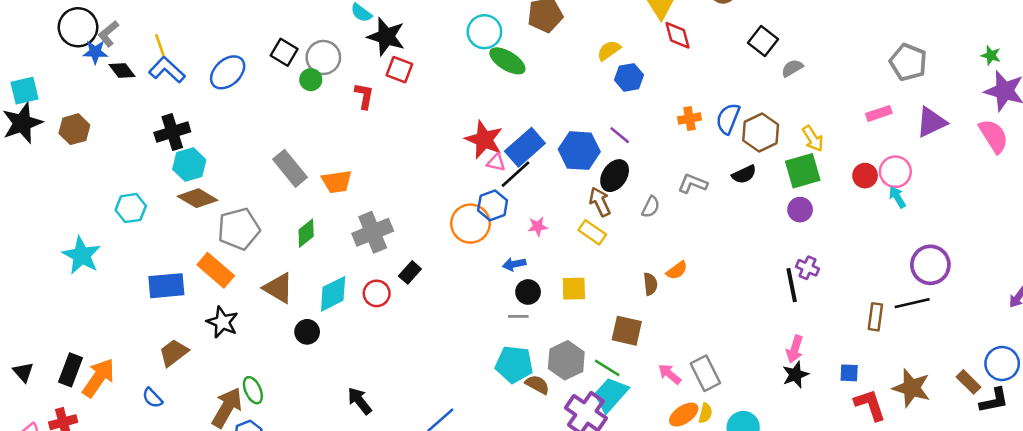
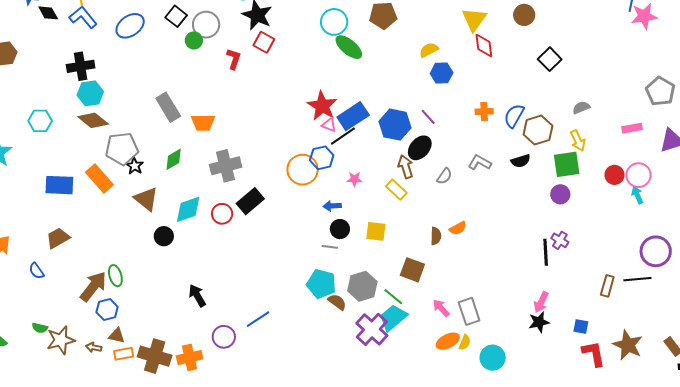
gray semicircle: (792, 68) -> (581, 108), moved
black rectangle: (410, 272) -> (250, 201), size x1.5
black star: (222, 322) -> (135, 166), moved, size x0.7

